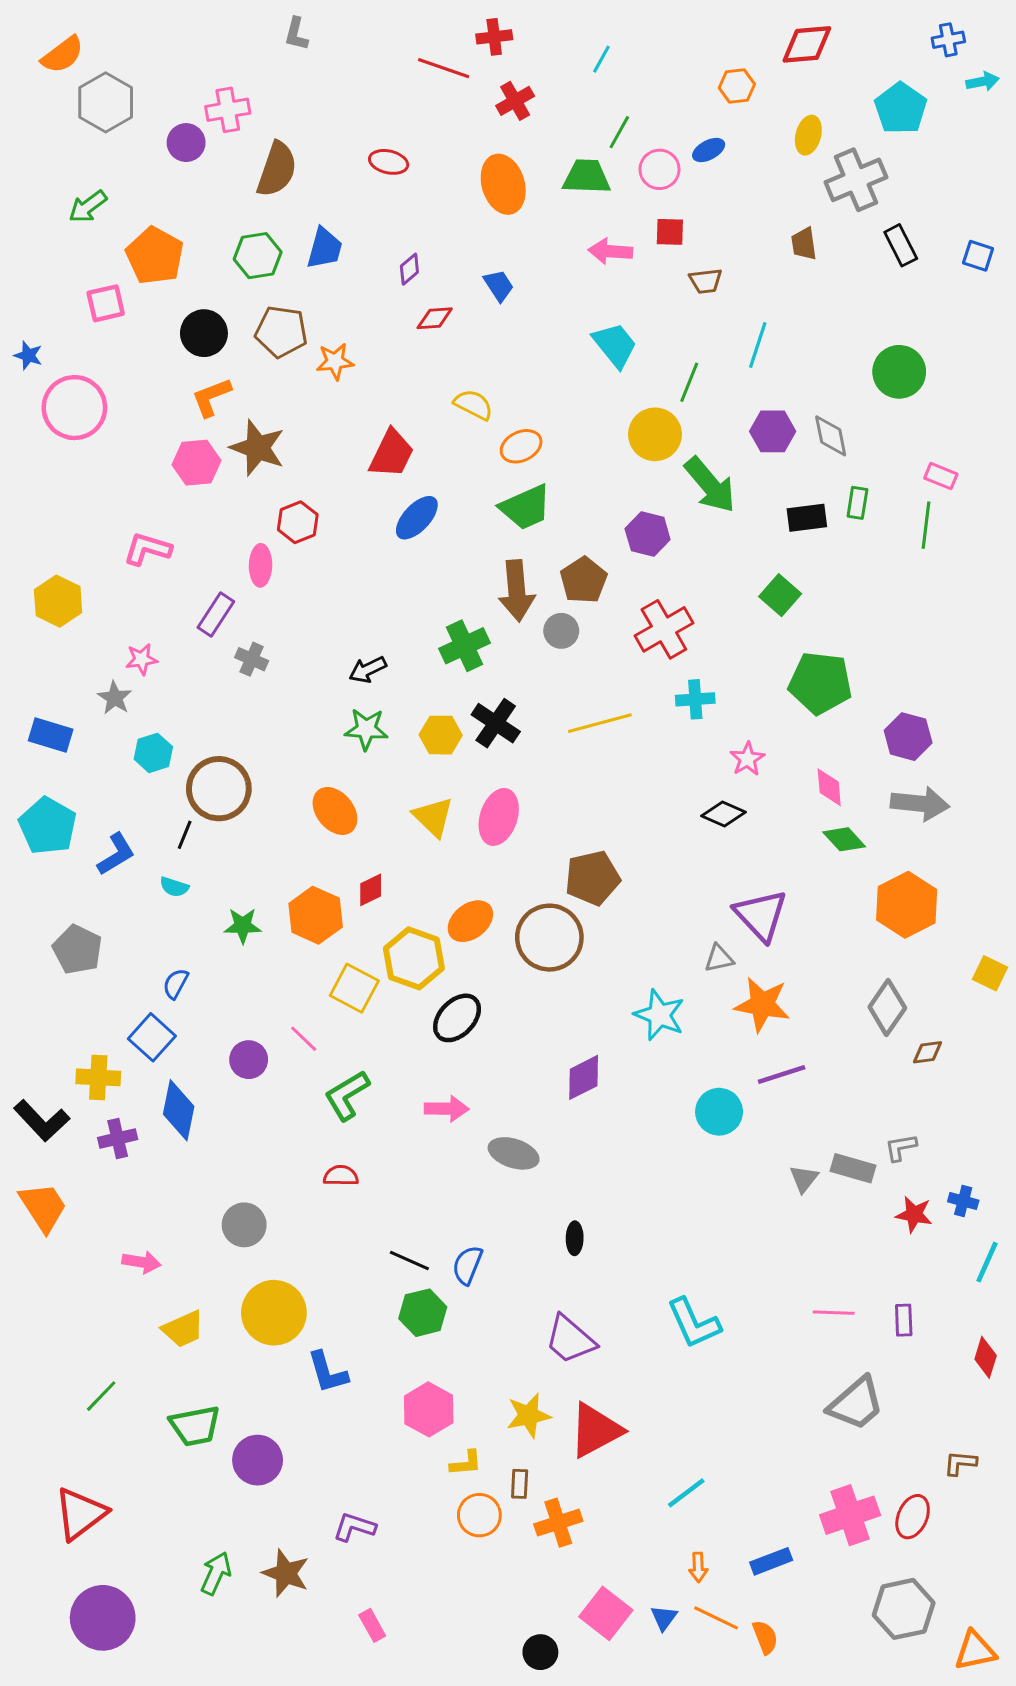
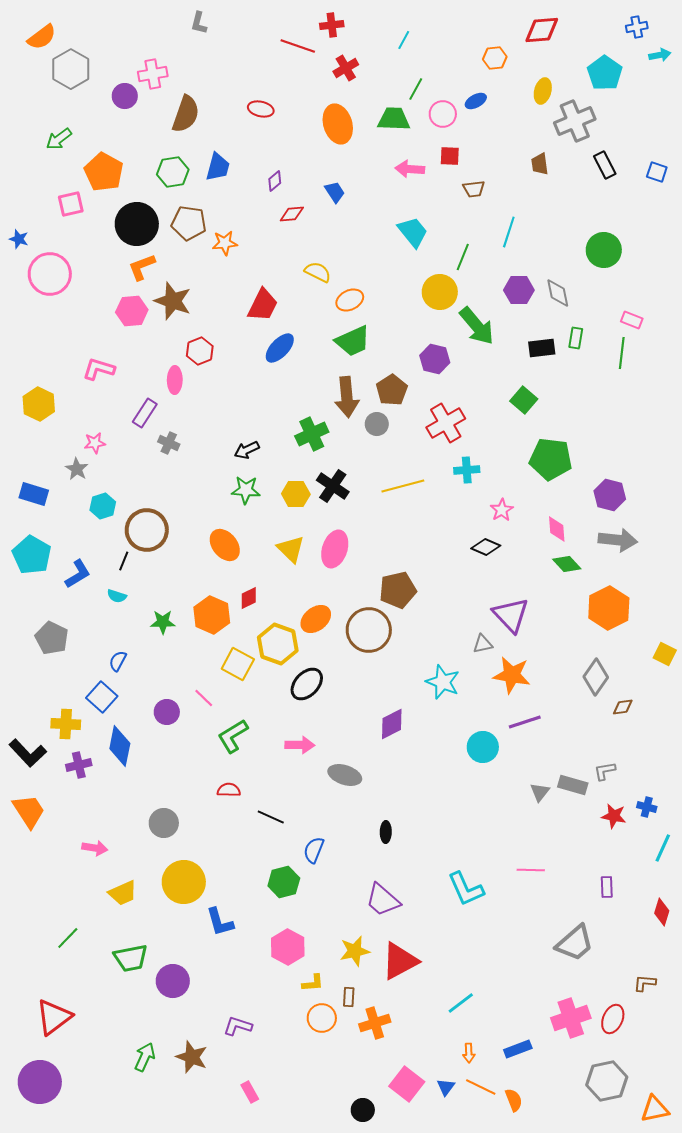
black circle: (204, 333) -> (137, 224), size x1.4
black line: (409, 1261) -> (271, 817), moved
pink line: (834, 1313) -> (531, 870), moved
purple circle: (103, 1618) -> (40, 1082), moved

